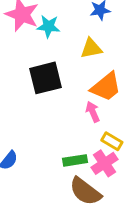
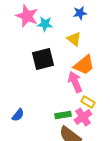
yellow triangle: (91, 48) -> (74, 39), turned 49
pink arrow: (93, 112) -> (75, 82), size x1.5

